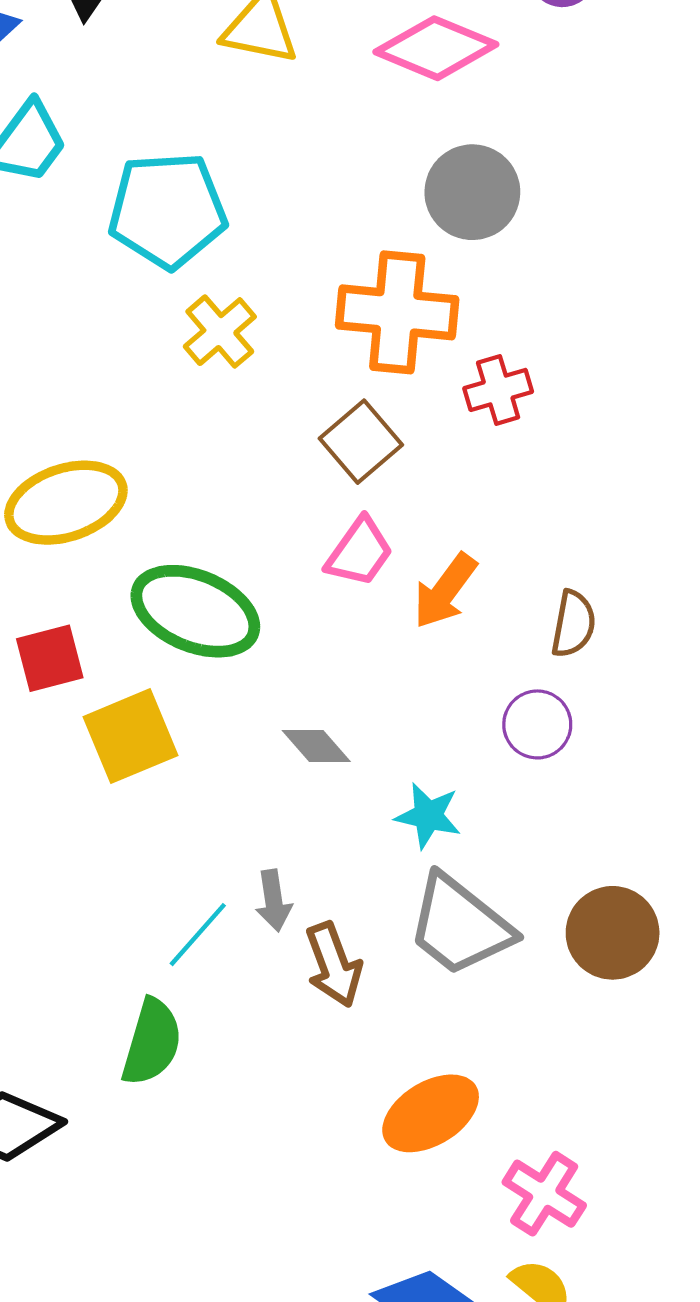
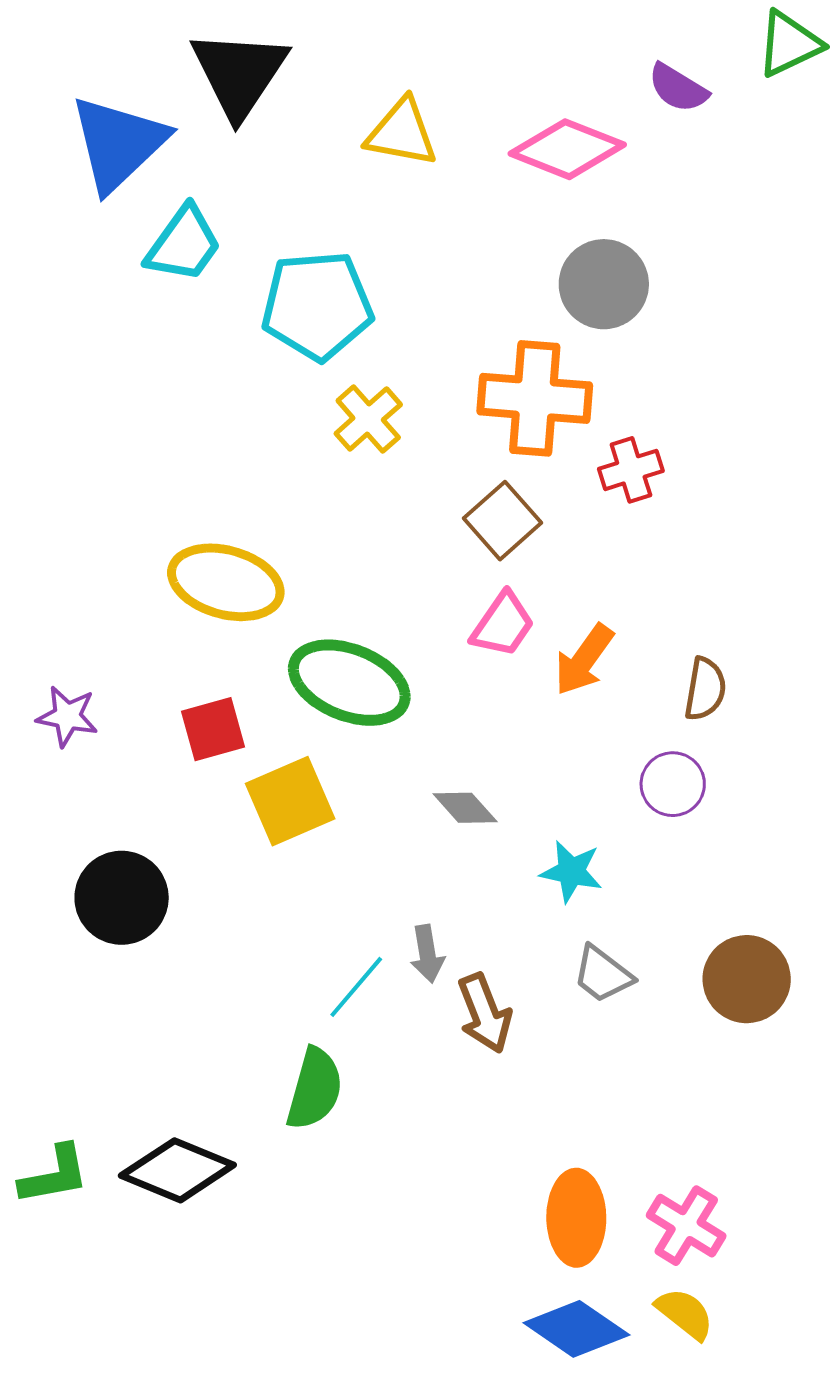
yellow ellipse: (66, 503) -> (226, 582), turned 35
gray trapezoid: (460, 925) -> (603, 974), size x0.6
orange ellipse: (431, 1113) -> (576, 1218), moved, turned -58

